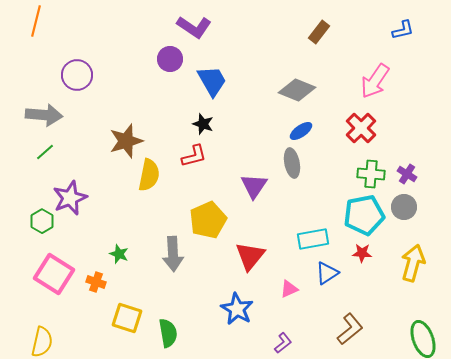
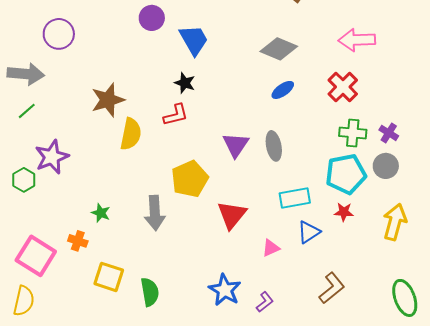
pink arrow: (375, 81) -> (357, 40), turned 54
gray ellipse: (292, 163) -> (274, 146), moved
pink square: (54, 274) -> (36, 256), moved
blue star: (237, 309) -> (225, 290), moved

